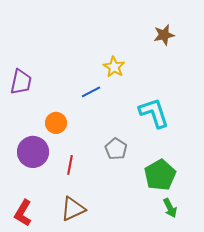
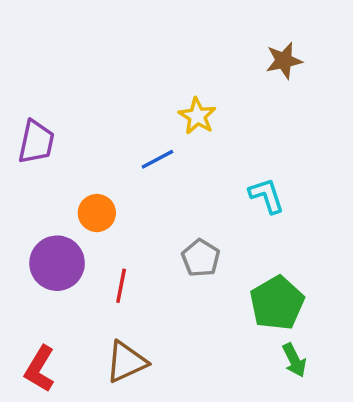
cyan L-shape: (154, 113) -> (267, 196), size x0.7

